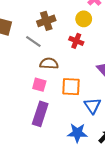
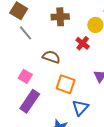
gray line: (33, 41) -> (26, 33), moved
pink square: (39, 85) -> (25, 76), moved

